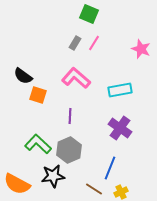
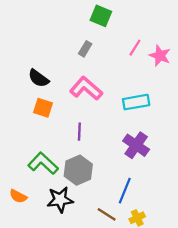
pink line: (94, 43) -> (135, 48), moved
black semicircle: (23, 76) -> (39, 78), moved
orange semicircle: (17, 184) -> (18, 196), moved, size x0.6

